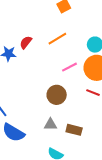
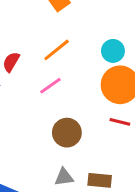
pink line: (69, 67) -> (50, 86), moved

